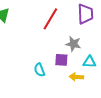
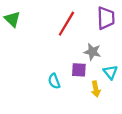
cyan triangle: (89, 62) -> (110, 72), turned 48
yellow arrow: (76, 77) -> (96, 89), turned -104

